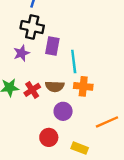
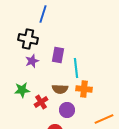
black cross: (32, 27) -> (28, 39), moved
red cross: (32, 90) -> (41, 102), moved

